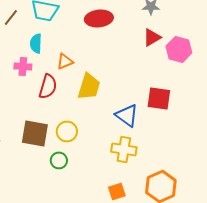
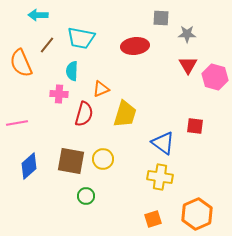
red triangle: (152, 37) -> (188, 65), turned -30
red square: (159, 98) -> (195, 126), size x0.7
green circle: (59, 160) -> (86, 196), moved

